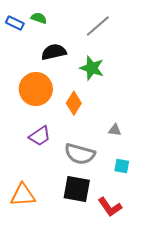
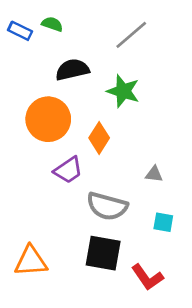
purple trapezoid: (40, 136) -> (68, 170), moved

